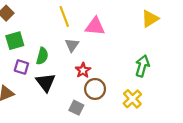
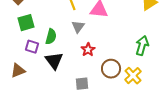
brown circle: (95, 89) -> (111, 69), moved
gray square: (76, 108) -> (82, 84), turned -32

